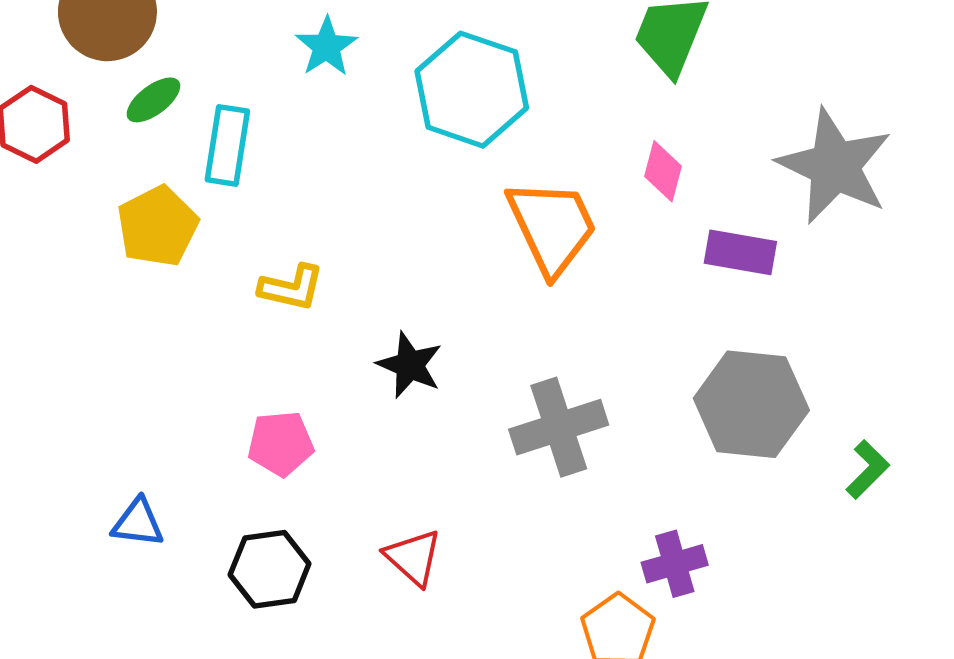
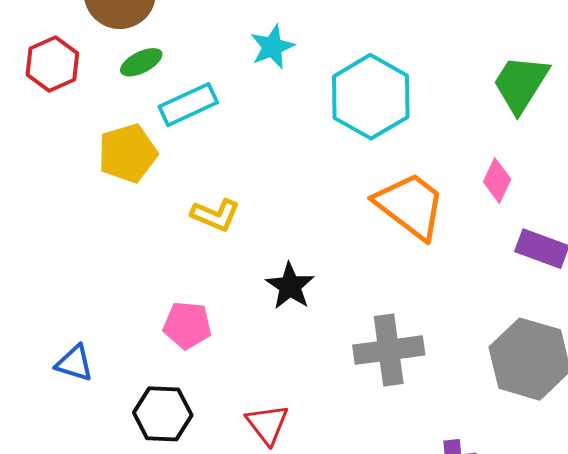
cyan rectangle: (227, 145) -> (188, 105), turned 46
orange trapezoid: (552, 227) -> (410, 206), turned -38

